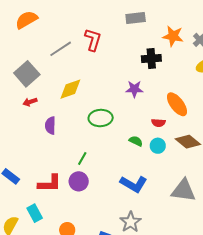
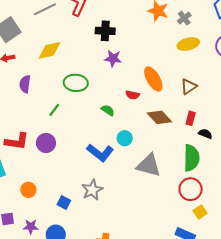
black cross: (151, 58) -> (105, 31), moved
cyan circle: (158, 146) -> (125, 138), moved
green line: (82, 158) -> (54, 110), moved

